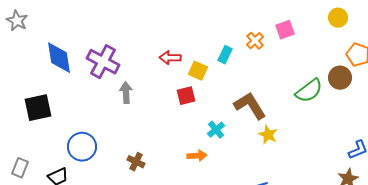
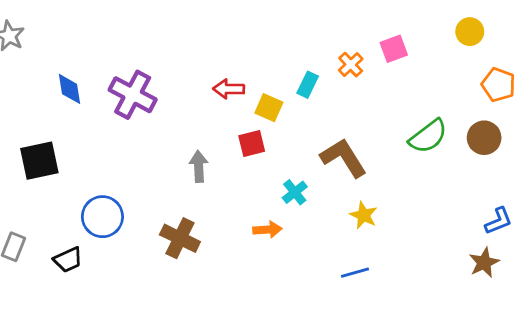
blue diamond: (59, 58) -> (69, 89), size x0.7
brown circle: (340, 78) -> (484, 138), moved
gray arrow: (126, 93) -> (199, 166), moved
yellow star: (268, 135) -> (364, 215), moved
brown cross: (136, 162) -> (180, 238), size x1.5

